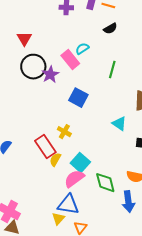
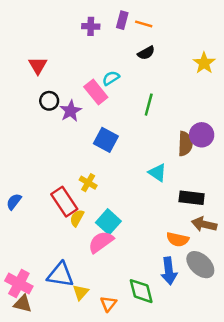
black circle: (33, 67) -> (49, 101), size x0.6
green diamond: (105, 183) -> (141, 291), moved
blue triangle: (68, 205) -> (60, 275), moved

